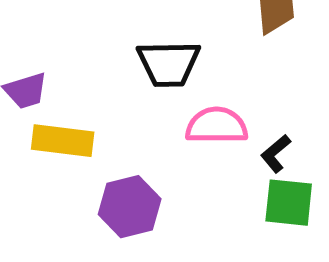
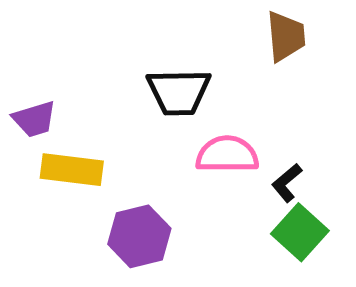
green square: (289, 203) -> (300, 232), turned 36

